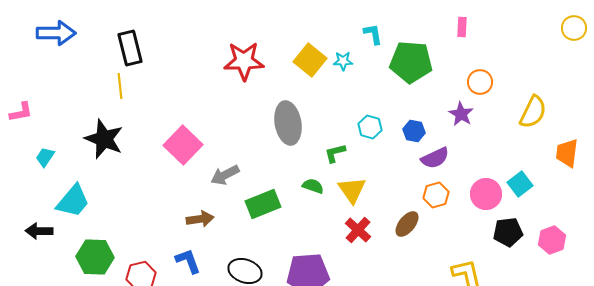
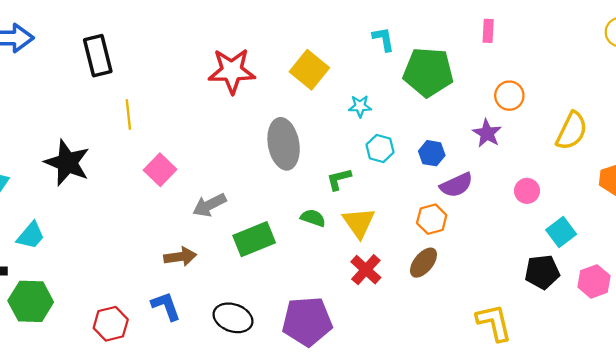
cyan star: (343, 61) -> (360, 106), moved
yellow line: (120, 86) -> (128, 114), moved
pink square: (183, 145) -> (160, 170), size x0.7
cyan square: (520, 184) -> (561, 232), moved
pink circle: (486, 194) -> (527, 191), moved, size x0.7
orange hexagon: (436, 195) -> (432, 219), moved
cyan trapezoid: (73, 201) -> (31, 236), size x0.7
green hexagon: (95, 257) -> (31, 301), moved

